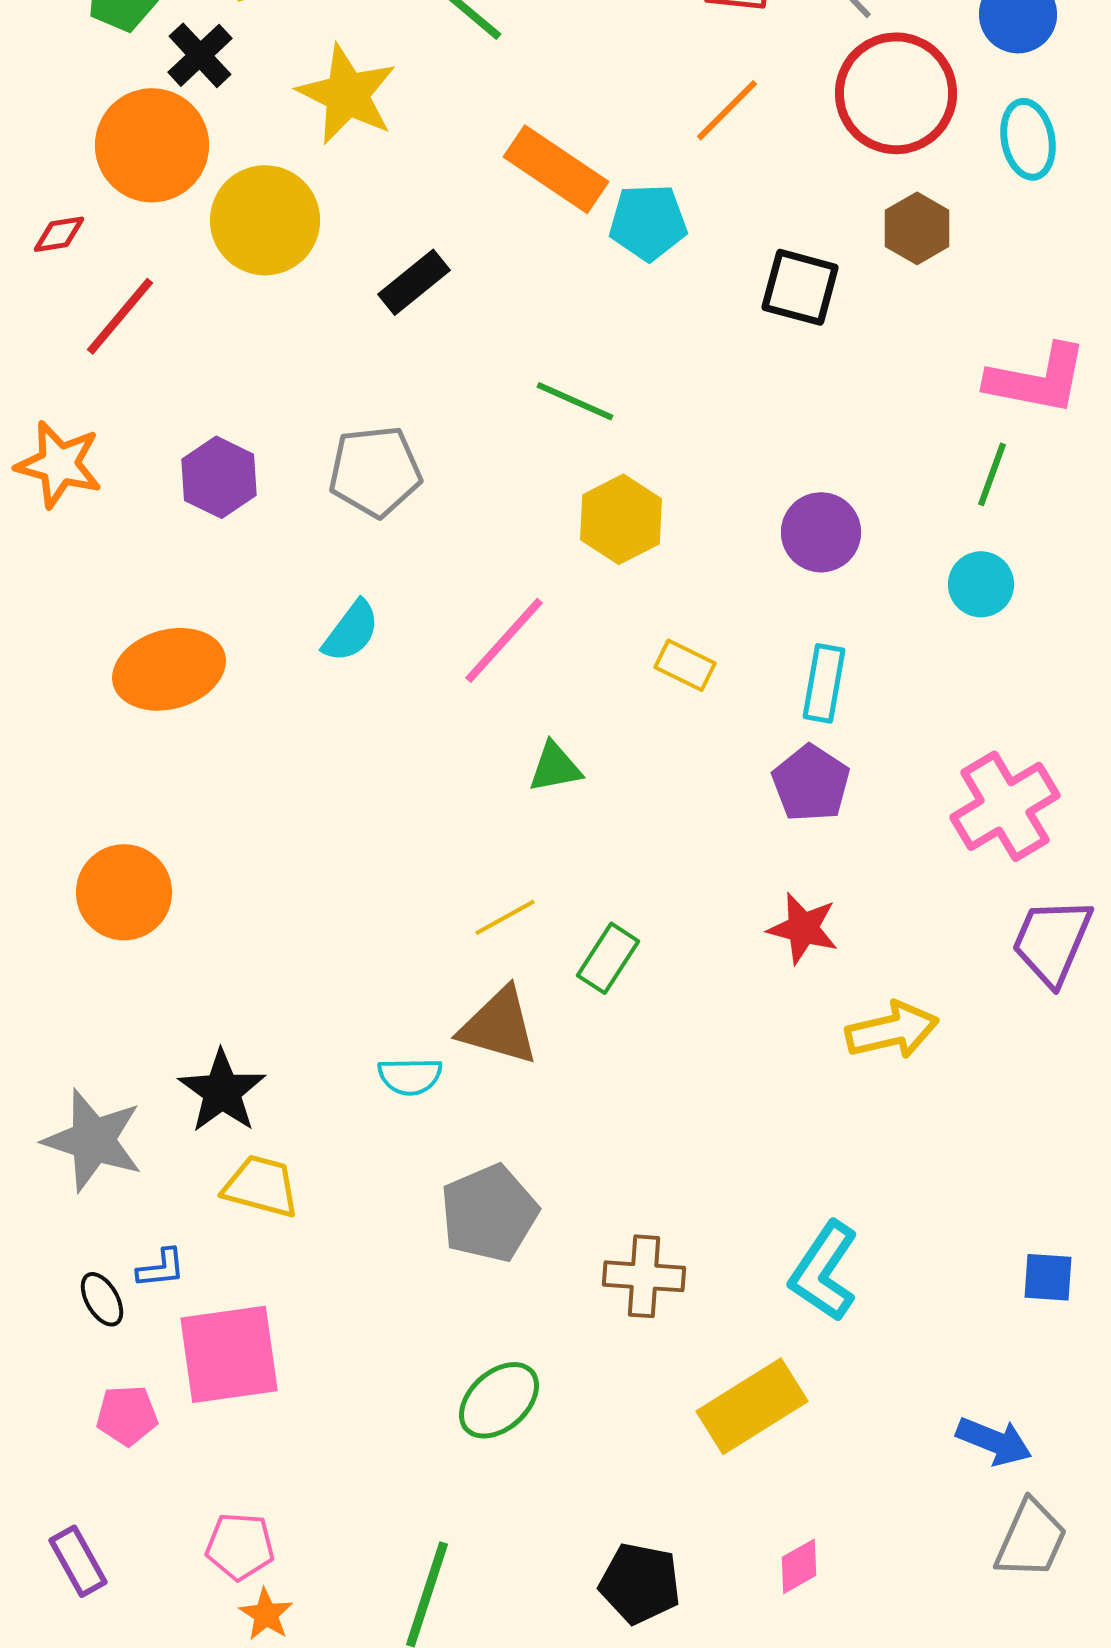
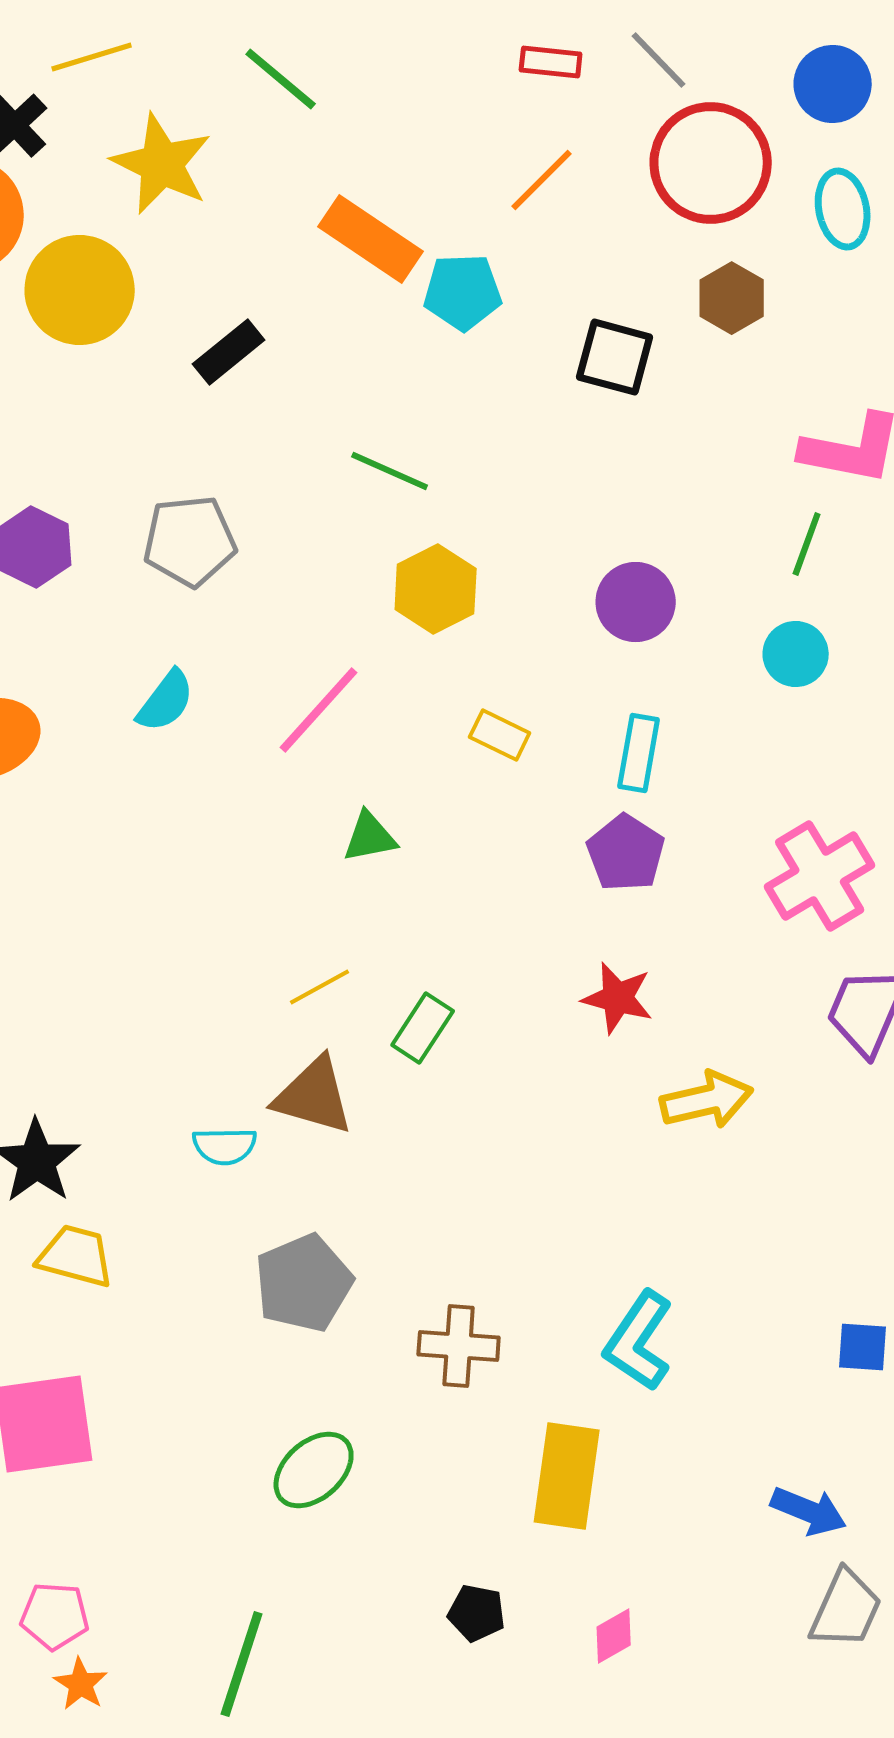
yellow rectangle: (752, 1406) -> (567, 1476), turned -50
black pentagon: (640, 1583) -> (477, 1613), moved, size x0.7

